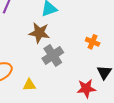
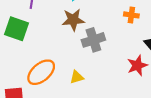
gray cross: (53, 55) -> (93, 40), turned 30

